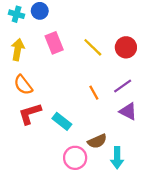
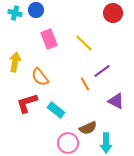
red circle: (126, 47) -> (113, 13), moved
yellow arrow: (18, 50) -> (15, 62), moved
orange semicircle: (23, 85) -> (40, 77), moved
purple line: (123, 86) -> (102, 71), moved

